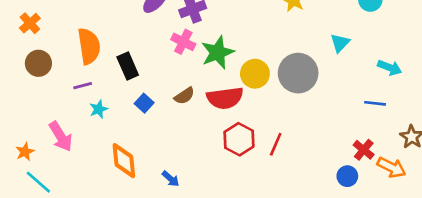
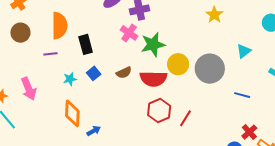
blue line: (375, 103) -> (242, 95), moved
cyan star: (99, 109) -> (70, 79), moved
blue arrow: (171, 179) -> (94, 131), moved, turned -80

